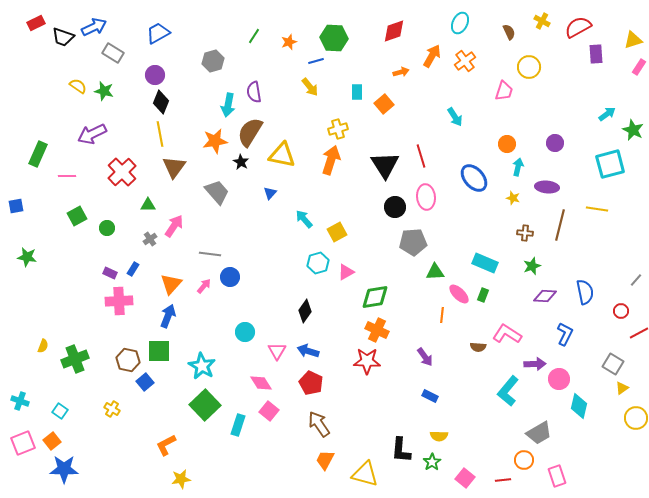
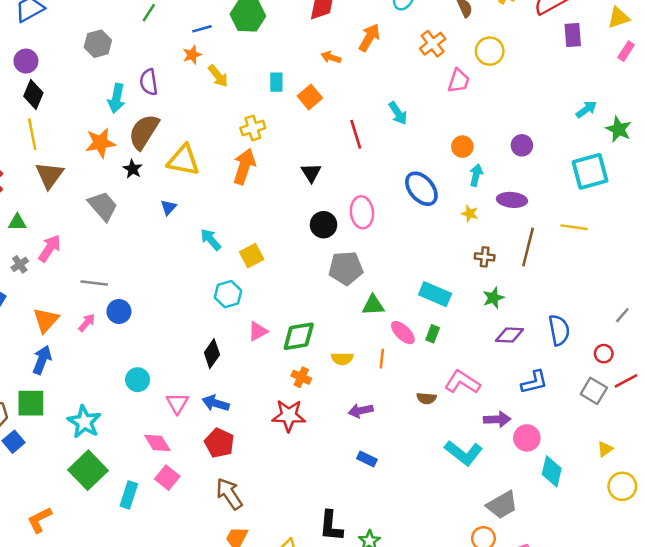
orange star: (289, 42) -> (192, 55), moved
blue line: (316, 61) -> (202, 29), moved
orange cross: (465, 61) -> (433, 44), moved
orange arrow: (401, 72) -> (331, 57), turned -147
red line: (421, 156) -> (356, 134), moved
black triangle: (385, 165) -> (311, 173), size x0.6
pink triangle: (346, 272) -> (258, 331), moved
orange cross: (377, 330) -> (301, 377), size x0.7
blue L-shape: (565, 334) -> (534, 382), turned 50
purple arrow: (425, 357) -> (361, 411), turned 114
gray square: (613, 364) -> (594, 391), moved
cyan L-shape: (508, 391) -> (464, 453), turned -92
yellow semicircle: (439, 436) -> (342, 359), moved

